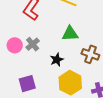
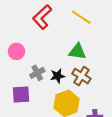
gray cross: (33, 44) -> (37, 73), moved
brown cross: (90, 54) -> (81, 76), moved

